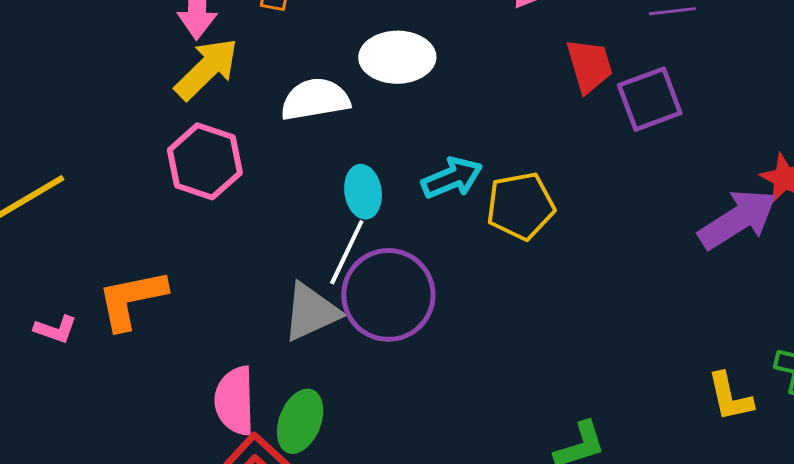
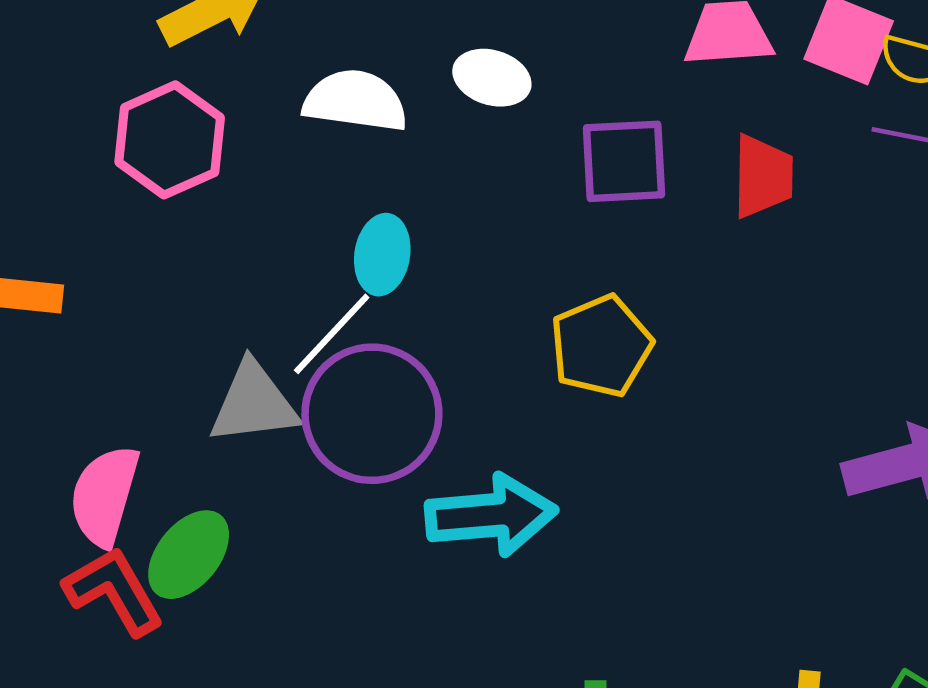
white ellipse: (397, 57) -> (492, 78), size x0.7
purple square: (650, 99) -> (624, 161), moved
cyan arrow: (452, 178) -> (491, 515), moved, size x1.4
yellow pentagon: (521, 206) -> (601, 346), turned -30

